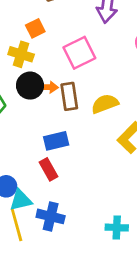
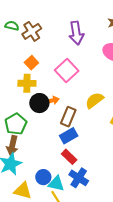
brown rectangle: (69, 96) -> (68, 117), moved, turned 48
cyan triangle: (21, 200) -> (56, 184), turned 42
blue cross: (51, 216) -> (79, 178), moved, turned 36

